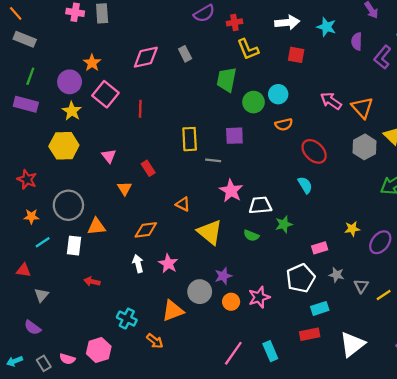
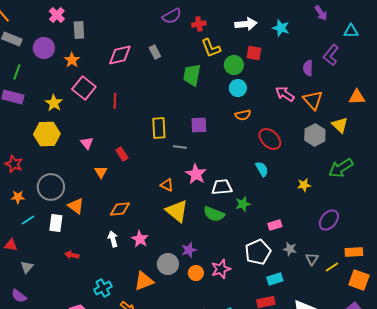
pink cross: (75, 12) -> (57, 15), turned 35
gray rectangle: (102, 13) -> (79, 30), moved
purple semicircle: (357, 41) -> (308, 68), moved
purple circle: (70, 82) -> (44, 48), moved
green circle: (254, 102) -> (234, 65), moved
orange triangle: (183, 204) -> (167, 185), moved
orange triangle: (96, 227) -> (76, 206), turned 42
yellow star: (352, 229) -> (304, 185), moved
green semicircle: (251, 236) -> (214, 214), size x1.5
cyan cross: (127, 319) -> (103, 288), turned 36

